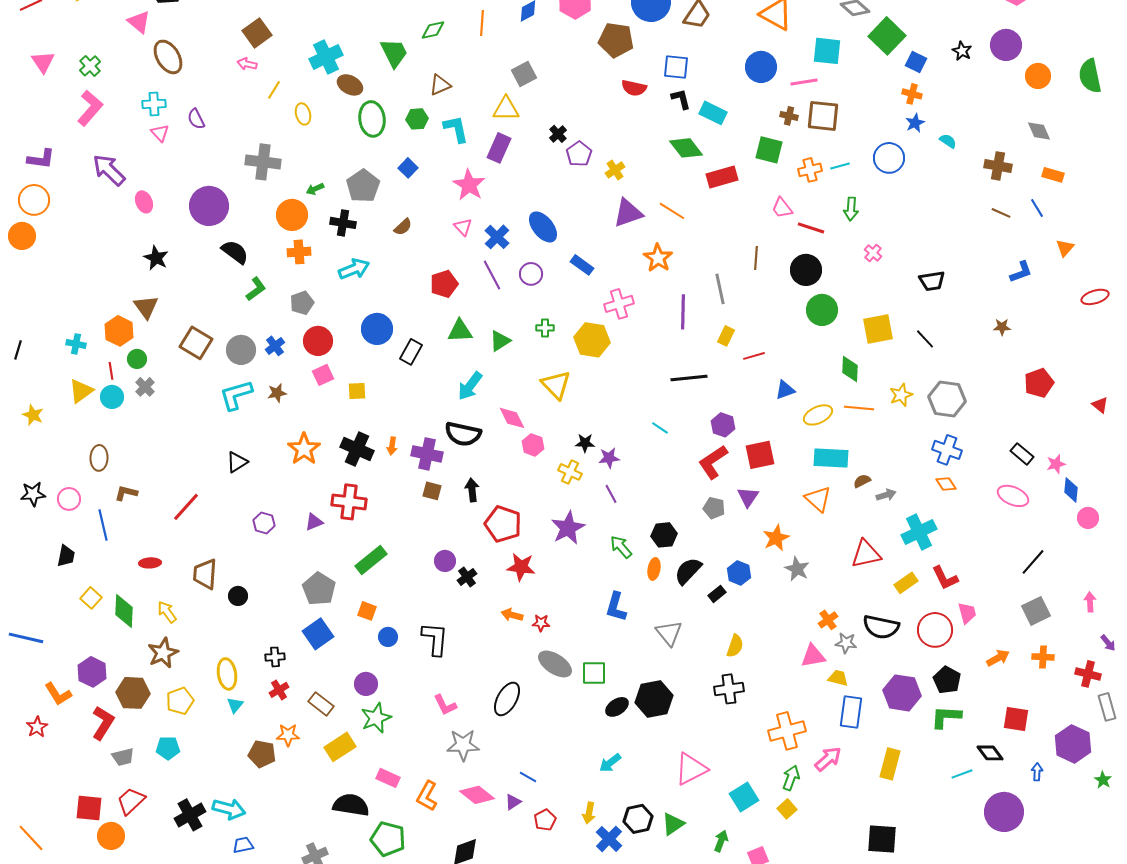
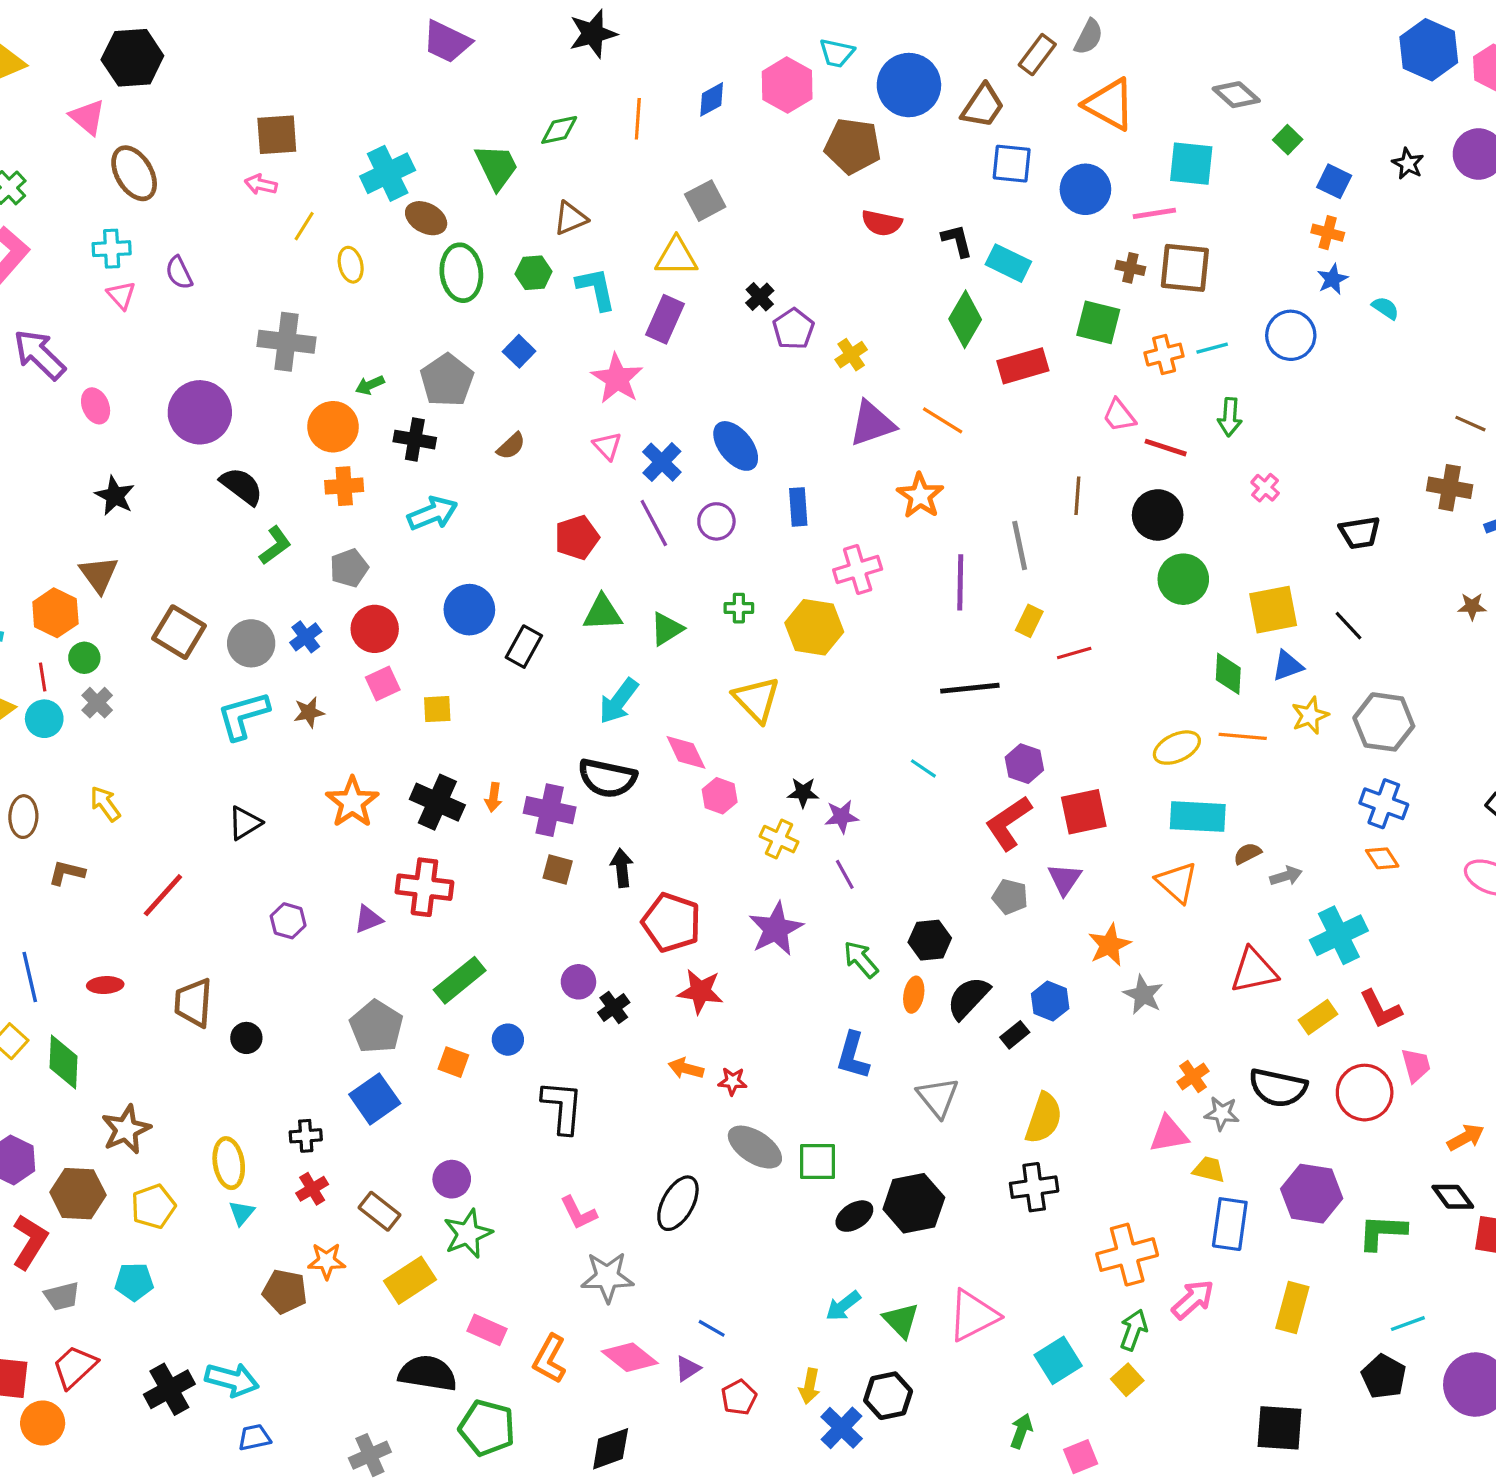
brown square: (257, 33) -> (277, 135), turned 32
green square: (887, 36) -> (1288, 140), size x0.5
blue square: (676, 67) -> (1012, 164), moved
green diamond: (686, 148) -> (965, 319), turned 68
brown cross: (998, 166) -> (1450, 488), moved
blue rectangle: (582, 265) -> (798, 507), turned 50
blue triangle: (785, 390) -> (1288, 666), moved
blue line: (103, 525) -> (30, 977), moved
yellow arrow: (167, 612) -> (105, 804), moved
blue circle: (388, 637) -> (508, 1040), moved
yellow semicircle: (735, 646) -> (1044, 1118), size x1.4
black pentagon: (947, 680) -> (1384, 1376), moved
black diamond: (990, 753) -> (1453, 1197), moved
green triangle: (673, 824) -> (901, 1320), moved, turned -40

